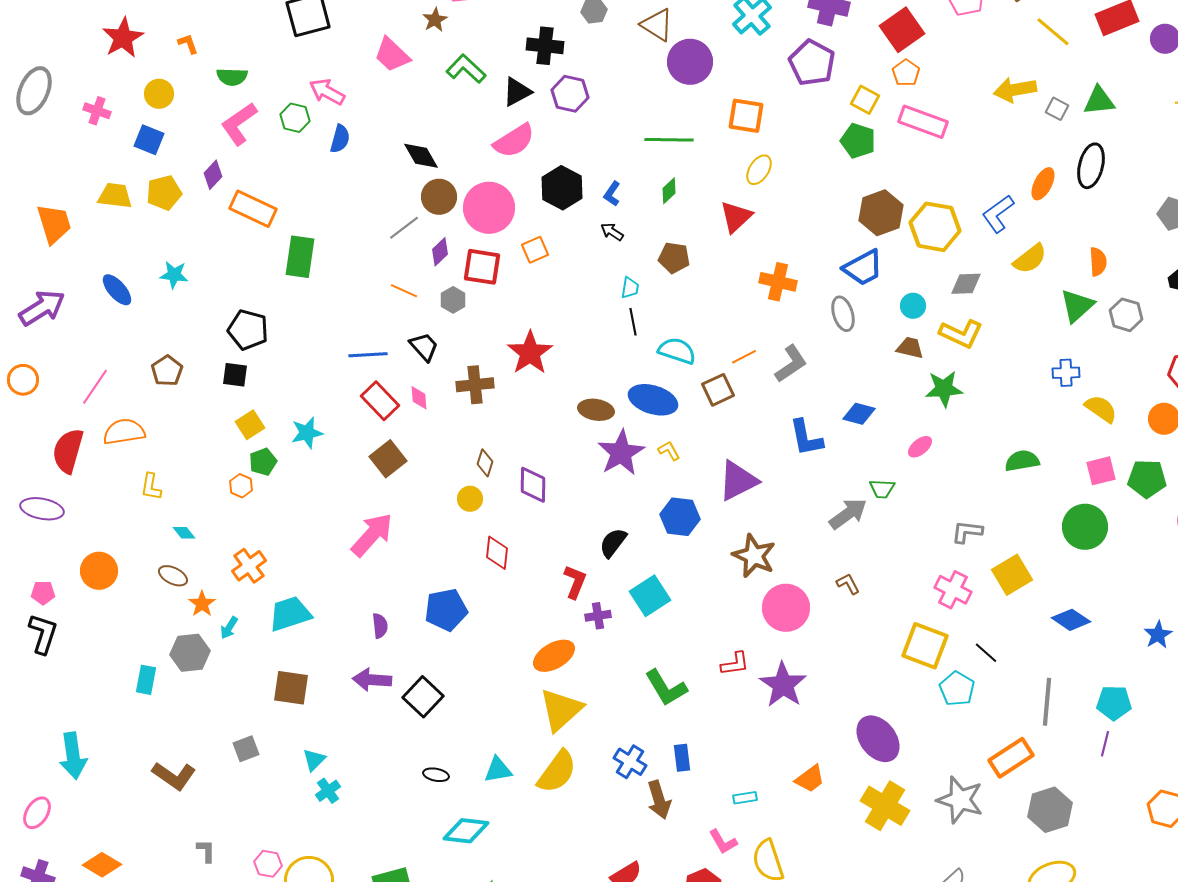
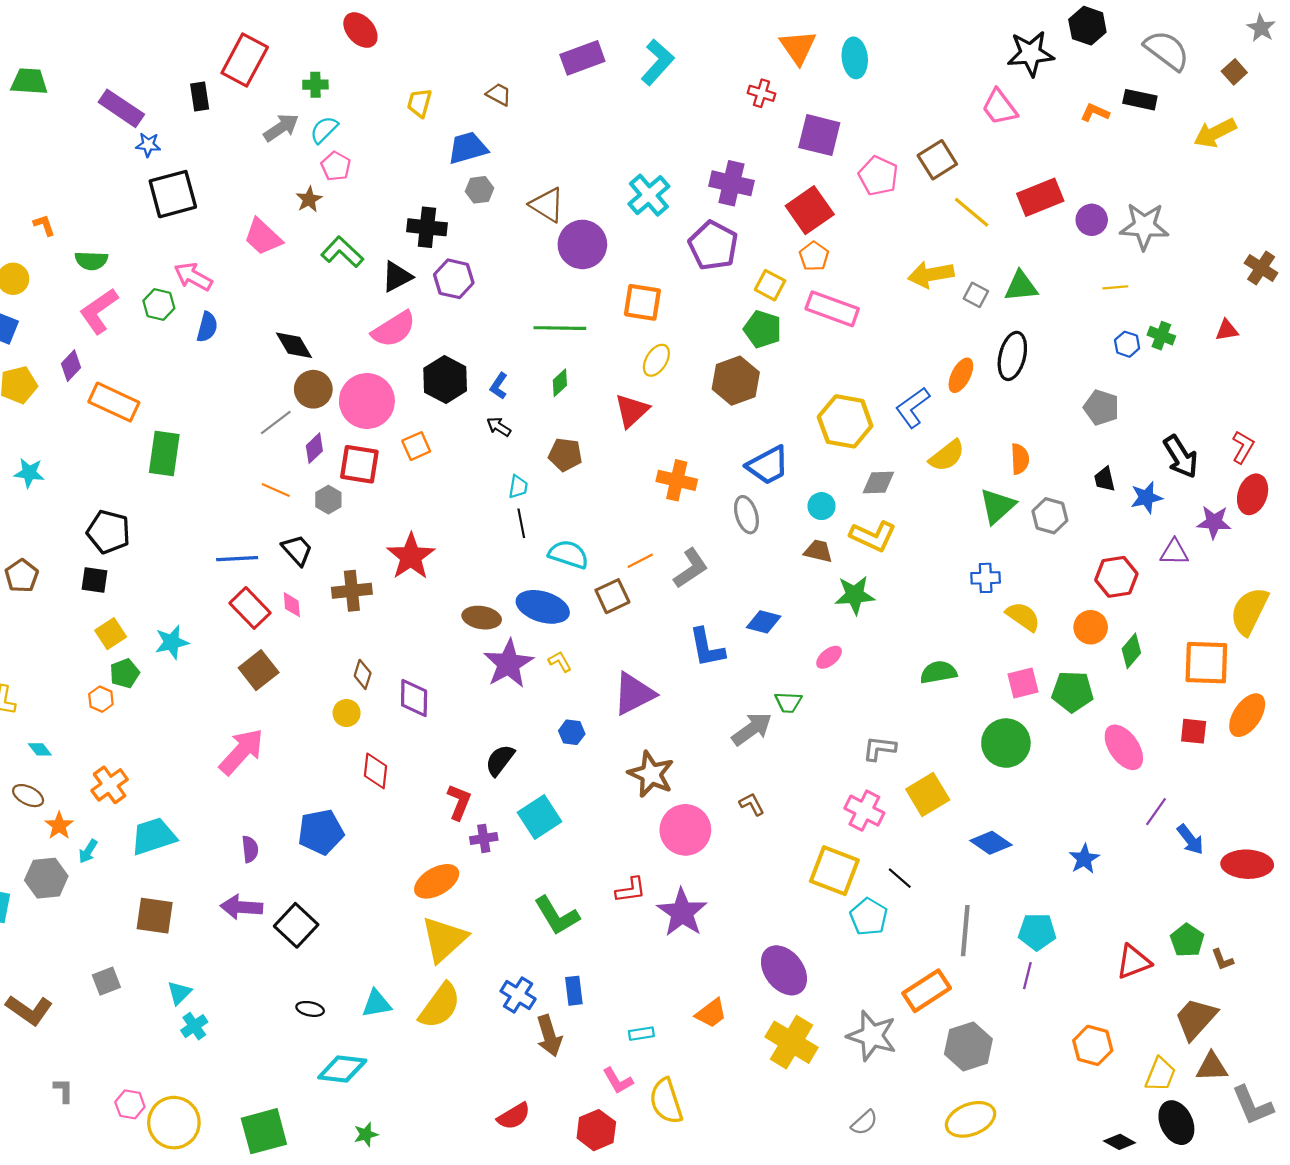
brown hexagon: (881, 213) -> (736, 381), moved
blue hexagon: (680, 517) -> (572, 732), size x0.6

